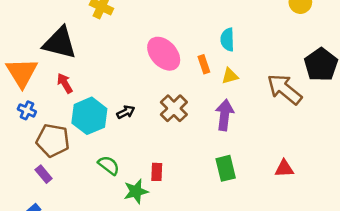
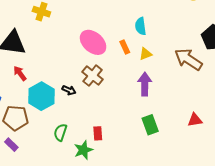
brown cross: (174, 108) -> (93, 76), moved
black arrow: (126, 112) -> (69, 90), turned 56
green semicircle: (109, 165) -> (60, 132), turned -102

